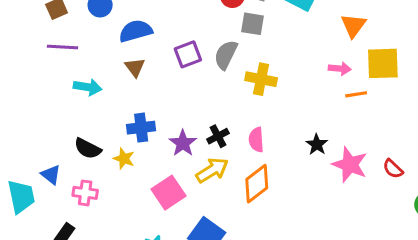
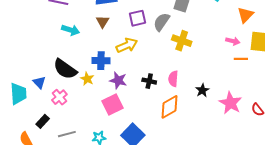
black cross: (218, 136) -> (149, 81), moved, turned 32
purple star: (183, 143) -> (118, 80), moved, turned -30
black star: (317, 144) -> (202, 90), moved
black semicircle: (88, 148) -> (65, 69), size x1.4
yellow arrow: (212, 170) -> (127, 45), moved
pink cross: (85, 193) -> (59, 97), turned 35

